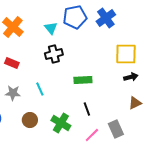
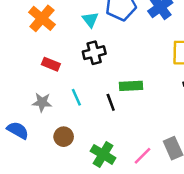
red rectangle: (12, 63) -> (51, 64), moved
black line: (87, 109) -> (111, 102), moved
green cross: (61, 123) -> (103, 154), moved

